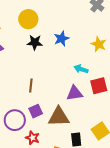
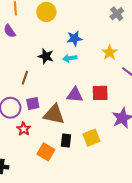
black star: (35, 42) -> (46, 56), moved
cyan arrow: (81, 69) -> (70, 58), moved, turned -40
brown line: (31, 85) -> (25, 78), moved

